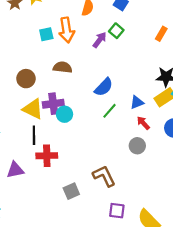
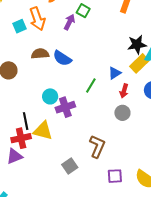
blue semicircle: (104, 87) -> (62, 58), moved, turned 90
purple cross: (53, 104) -> (65, 107), moved
yellow triangle: (33, 109) -> (43, 131), moved
red arrow: (143, 123) -> (124, 91), turned -112
red cross: (47, 156) -> (21, 138), moved
brown L-shape: (104, 176) -> (97, 146), turned 60

